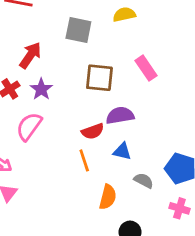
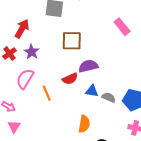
pink rectangle: (146, 68) -> (122, 27), moved
orange line: (84, 160) -> (47, 93), moved
gray semicircle: (144, 181) -> (109, 97), moved

